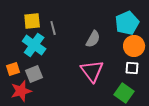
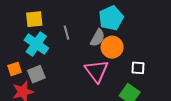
cyan pentagon: (127, 23) -> (111, 18), moved
gray line: (53, 28) -> (66, 33), moved
orange circle: (134, 46) -> (112, 47), moved

